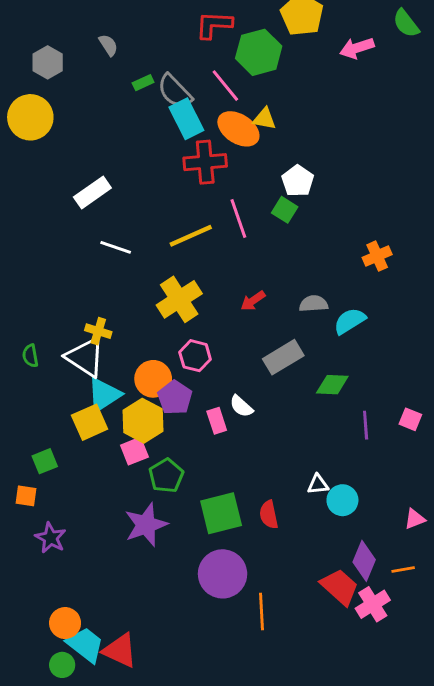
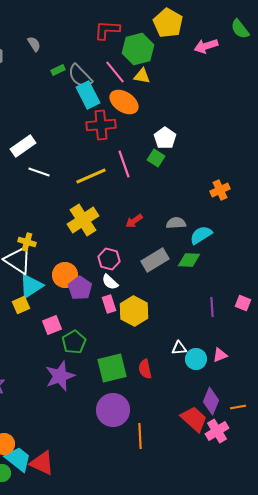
yellow triangle: (264, 119) -> (142, 76), moved
white line: (116, 247) -> (39, 172), moved
pink hexagon: (195, 356) -> (109, 259), moved
green diamond: (332, 385) -> (189, 260), moved
white semicircle: (241, 406) -> (110, 282), moved
yellow hexagon: (143, 421) -> (134, 311), moved
yellow square: (90, 422) -> (21, 305), size x0.7
pink triangle: (415, 519) -> (220, 355), moved

